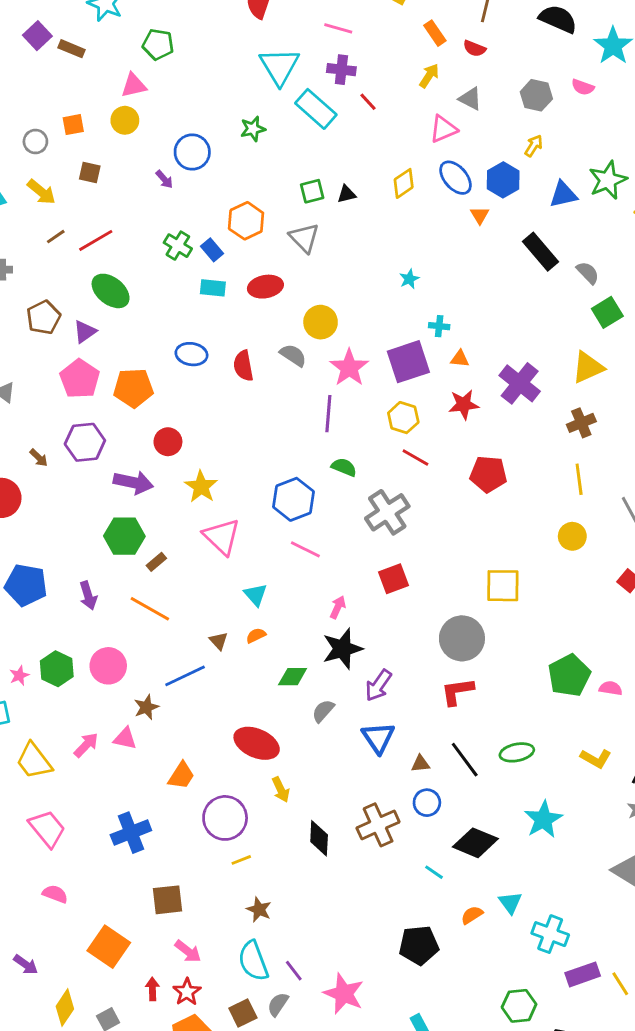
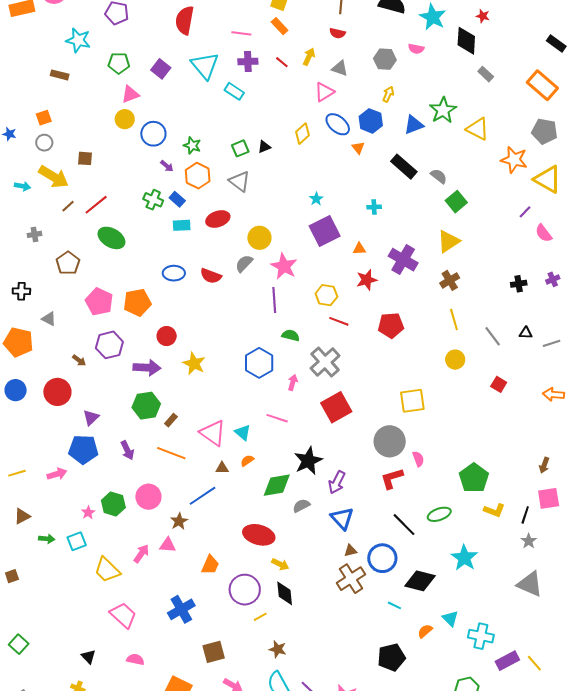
orange rectangle: (435, 33) -> (280, 26), moved
purple square: (37, 36) -> (161, 69), moved
pink triangle: (134, 85) -> (130, 94), moved
red line: (368, 102) -> (282, 62), moved
cyan rectangle: (316, 109) -> (234, 91), size x0.7
yellow circle: (125, 120) -> (125, 119), moved
orange square: (73, 125) -> (44, 118), moved
green star: (253, 129) -> (192, 145), moved, turned -30
purple arrow: (164, 179) -> (167, 166), moved
yellow arrow: (41, 192) -> (54, 177), size x1.4
cyan cross: (439, 326) -> (374, 207), moved
purple triangle: (85, 332) -> (91, 418), moved
gray semicircle: (293, 355) -> (244, 263), turned -72
purple square: (408, 362) -> (325, 231), moved
red semicircle: (243, 366) -> (211, 276), turned -50
pink triangle: (222, 537) -> (213, 433), moved
pink line: (305, 549) -> (277, 418), moved
red square: (393, 579) -> (336, 407), size x1.4
pink arrow: (338, 607) -> (293, 382), moved
brown triangle: (219, 641) -> (222, 468), turned -40
green pentagon: (569, 675) -> (474, 478), moved
green diamond: (293, 677) -> (277, 485), size x1.4
pink semicircle: (611, 688) -> (418, 459), moved, turned 70
gray semicircle: (323, 711) -> (301, 506), turned 30
brown triangle: (420, 764) -> (350, 551), moved
yellow arrow: (281, 790) -> (280, 564), turned -30
blue circle: (427, 803) -> (382, 558), size x1.5
black diamond: (319, 838) -> (285, 593), moved

